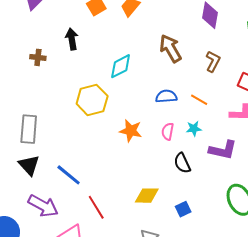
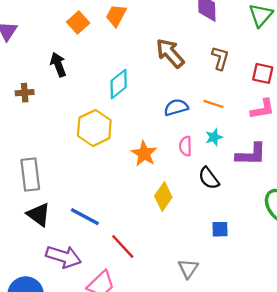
orange star: (131, 131) -> (144, 154), turned 30
yellow diamond: (147, 196) -> (163, 197), moved, turned -45
blue square: (183, 209) -> (220, 229), turned 35

